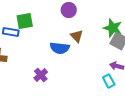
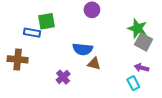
brown triangle: (77, 36) -> (94, 64), moved, turned -32

